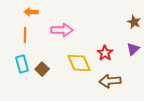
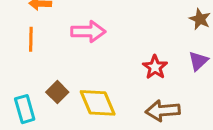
yellow diamond: (79, 63) -> (98, 103), moved
cyan rectangle: (22, 64) -> (25, 109), moved

